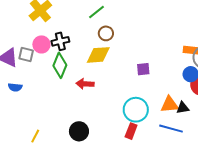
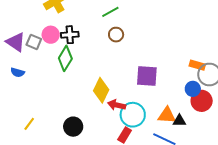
yellow diamond: (98, 55) -> (101, 90), moved, turned -70
purple square: (143, 69) -> (147, 76), size x1.6
red arrow: (85, 84) -> (117, 105), moved

